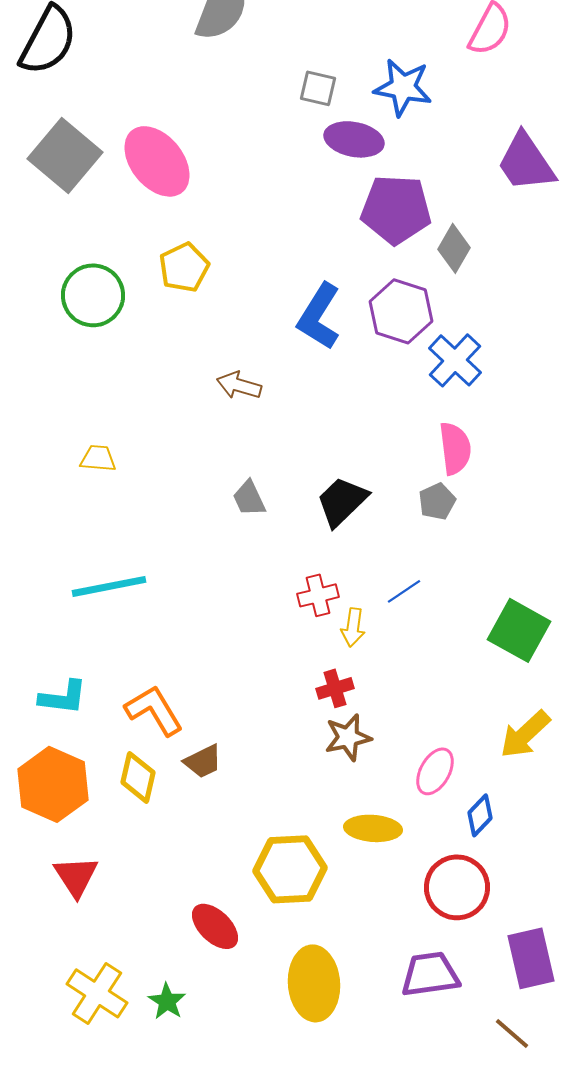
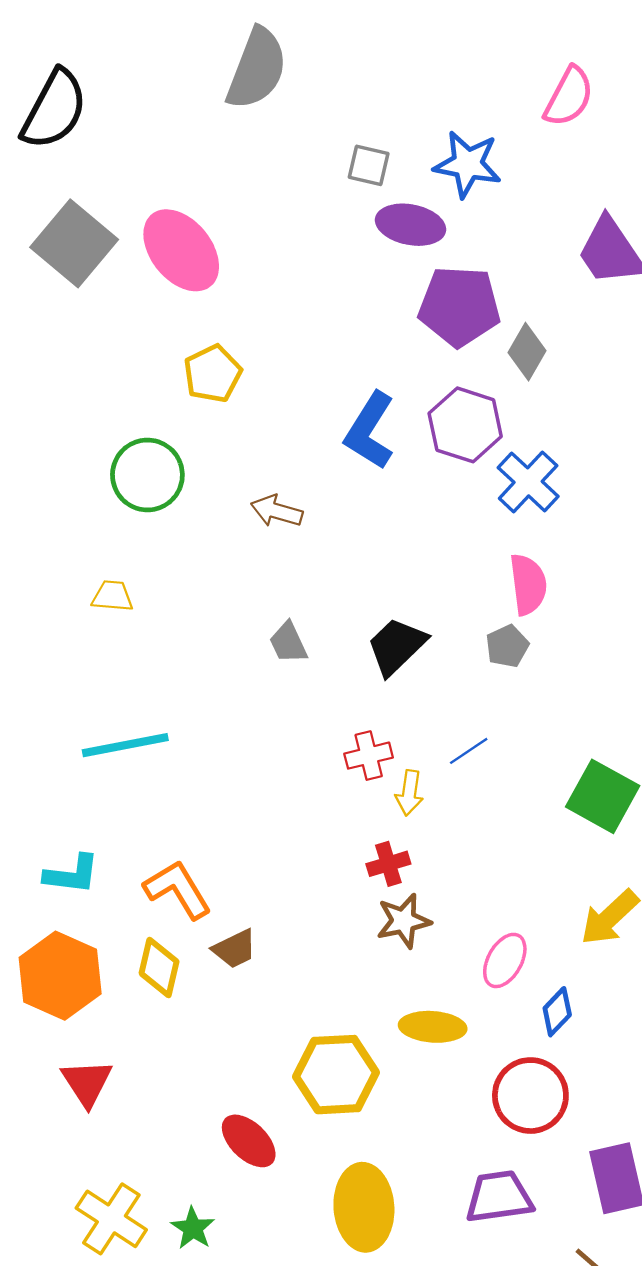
green circle: (93, 295) -> (147, 475), moved

